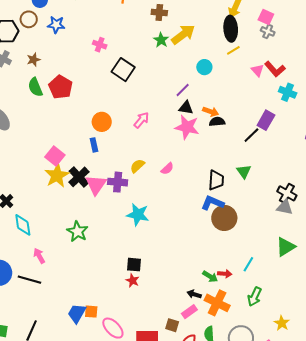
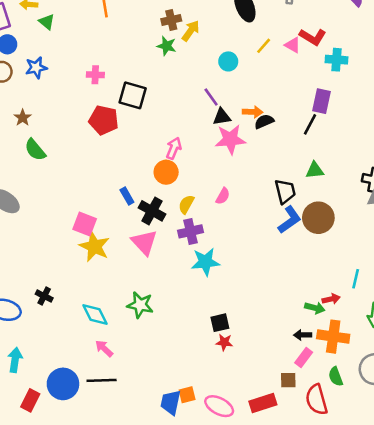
brown cross: (159, 12) -> (171, 20), moved
yellow arrow: (183, 34) -> (191, 31), size x0.7
yellow line: (233, 50) -> (264, 46), moved
red pentagon: (61, 87) -> (104, 120), moved
purple line: (183, 90) -> (211, 97), turned -63
orange circle: (102, 122) -> (166, 172), moved
green triangle: (244, 171) -> (315, 170), turned -42
black cross: (79, 177) -> (152, 211), moved
purple cross: (118, 182) -> (191, 231), moved
blue L-shape: (212, 203) -> (290, 220), turned 140
brown circle: (224, 218) -> (318, 218), moved
cyan diamond: (23, 225) -> (95, 315), moved

